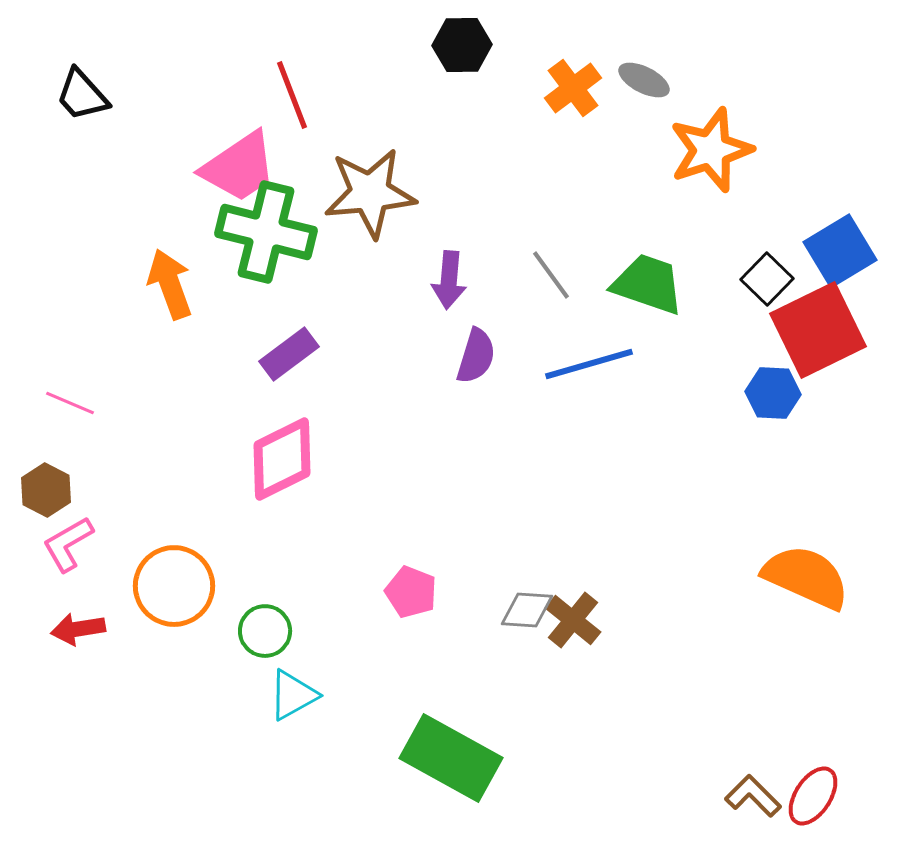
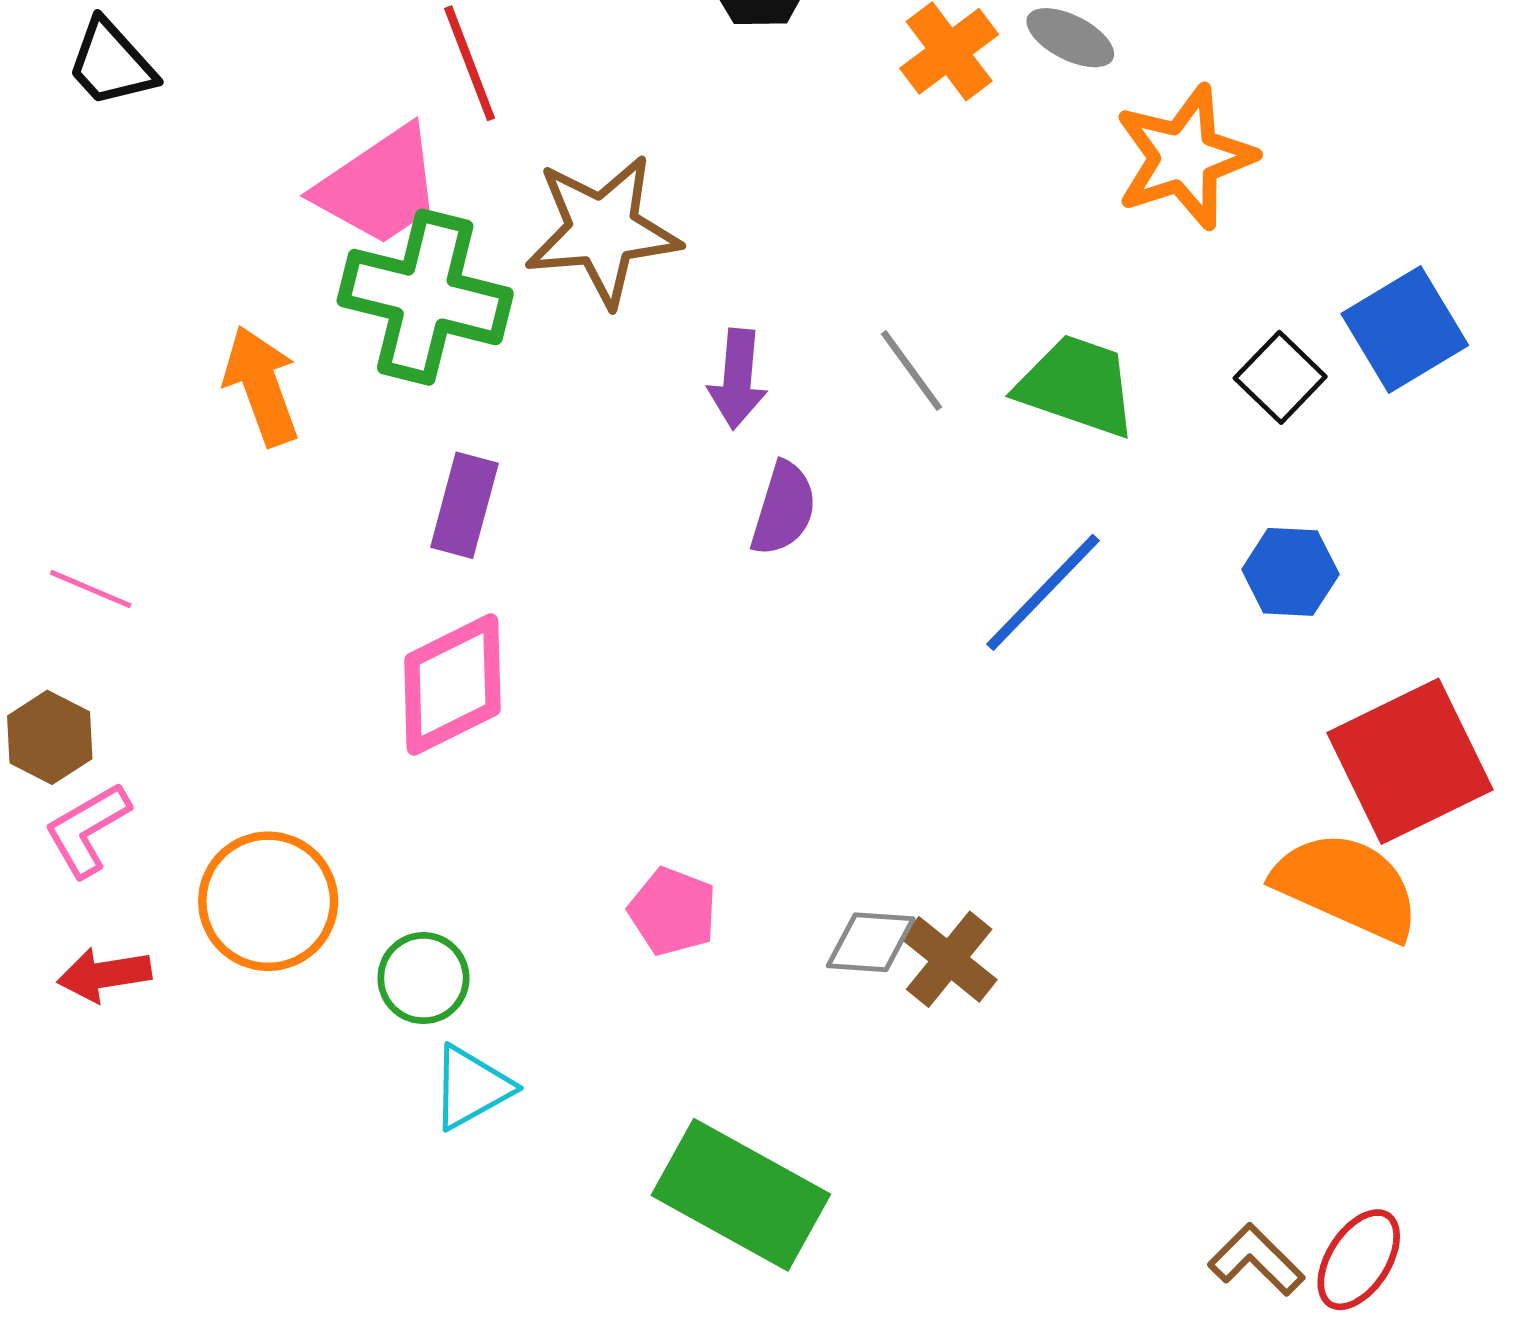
red square: (818, 330) -> (1410, 761), moved
purple rectangle: (289, 354) -> (464, 505), turned -38
blue line: (589, 364) -> (1043, 592), moved, turned -30

